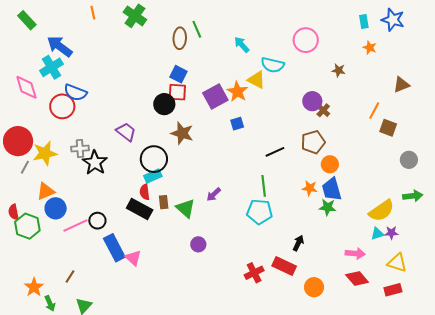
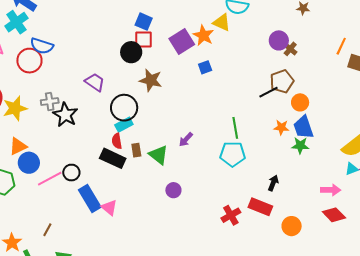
black line: (275, 152) -> (268, 92), moved

